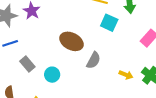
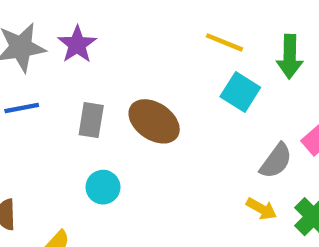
gray semicircle: (94, 60) -> (276, 161), moved
gray rectangle: (27, 64) -> (91, 120), moved, turned 42

